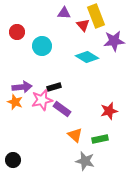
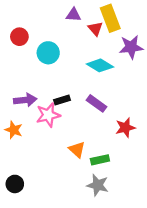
orange star: (15, 102) -> (14, 130), moved
purple rectangle: (62, 109) -> (97, 103), moved
orange triangle: (75, 135) -> (77, 149), moved
green rectangle: (100, 139) -> (100, 160), moved

